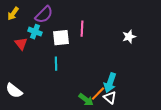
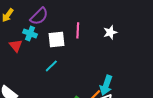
white star: (129, 37) -> (110, 32), moved
cyan line: (56, 64) -> (51, 66), turned 48

